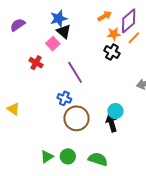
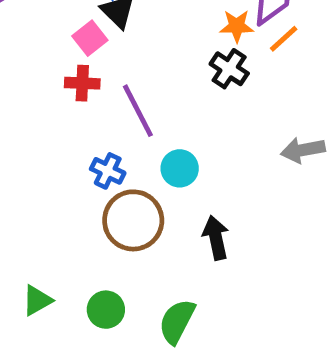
red cross: (36, 63) -> (82, 83), moved, turned -32
cyan circle: (115, 111) -> (180, 168), moved
green triangle: (47, 157) -> (37, 300), moved
green semicircle: (98, 159) -> (177, 321), turned -84

